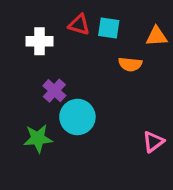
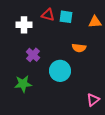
orange semicircle: (130, 64) -> (79, 48), moved
cyan circle: (77, 117) -> (60, 71), moved
pink triangle: (153, 142) -> (93, 100), moved

